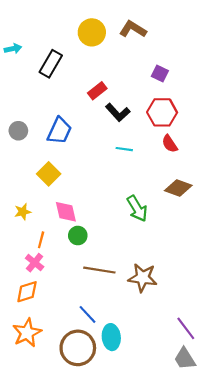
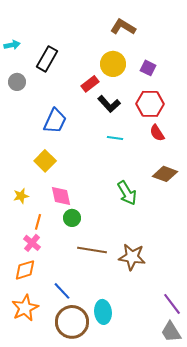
yellow circle: (92, 32) -> (113, 64), moved
gray circle: (18, 131) -> (17, 82), moved
blue line: (87, 314) -> (62, 291), moved

